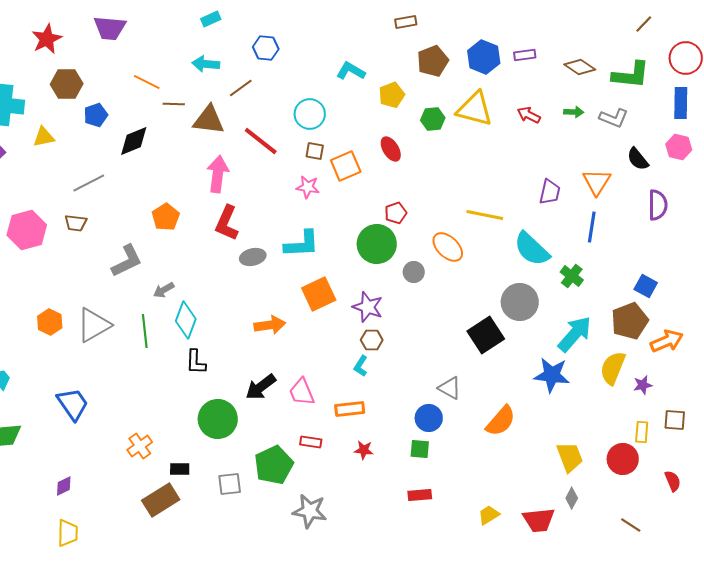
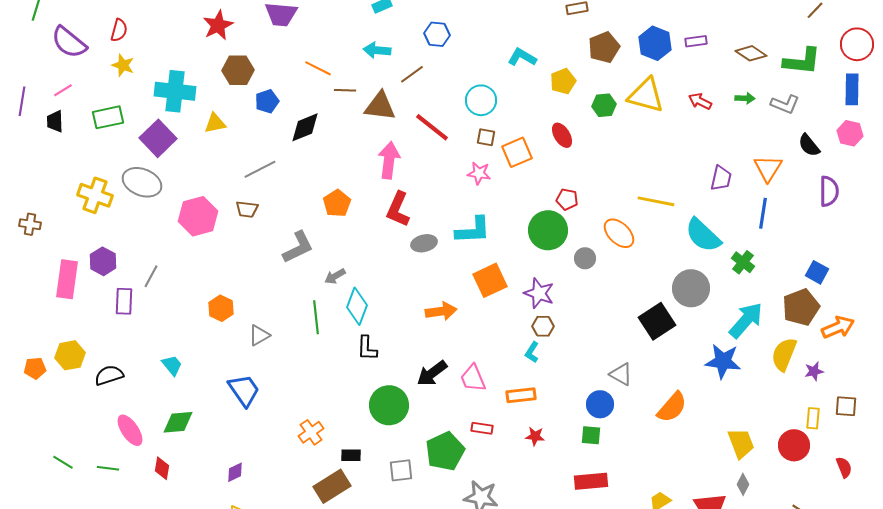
red pentagon: (396, 213) -> (567, 199), turned 30
gray triangle: (94, 325) -> (259, 335), moved, size x0.6
red rectangle: (420, 495) -> (591, 481), size x1.4

